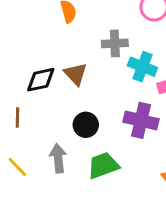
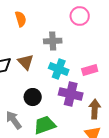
cyan cross: (142, 67) -> (59, 69), moved
gray arrow: (58, 158) -> (14, 120), turned -30

